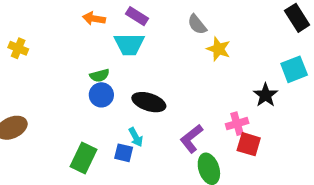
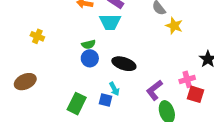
yellow cross: (18, 48) -> (37, 36), moved

